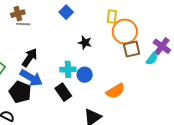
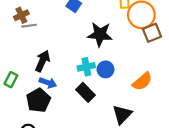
black star: (85, 43) -> (100, 34), size x1.6
blue arrow: (31, 78) -> (48, 83), size x0.7
black pentagon: (20, 92) -> (38, 100), turned 30

